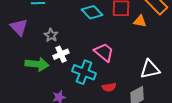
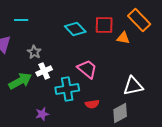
green arrow: (37, 64) -> (20, 81), turned -35
cyan cross: (84, 72) -> (67, 89), turned -30

